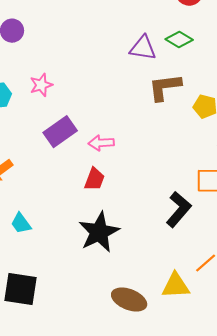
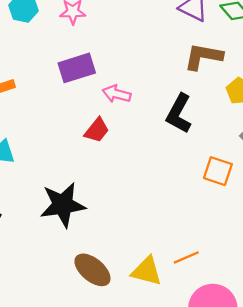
black L-shape: (179, 209) -> (179, 114), moved, turned 150
black star: (99, 232) -> (63, 205), moved

